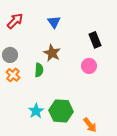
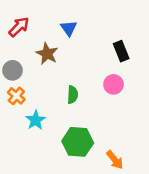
brown star: (52, 53) -> (47, 54), moved
green semicircle: (39, 70) -> (73, 95), moved
cyan star: (36, 111) -> (36, 120), moved

